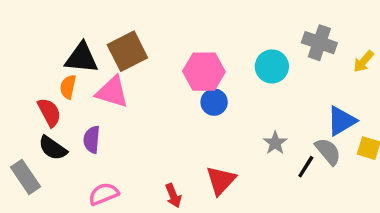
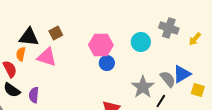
brown square: (127, 51) -> (56, 33), size x0.6
purple semicircle: (92, 140) -> (34, 95), moved
gray star: (275, 143) -> (143, 87), size x1.6
gray semicircle: (328, 151) -> (168, 79), moved

